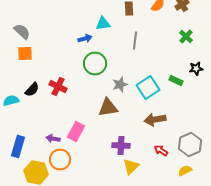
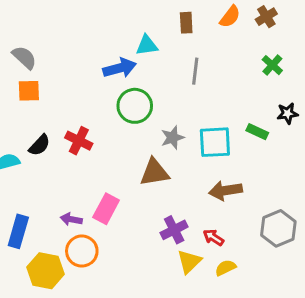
blue arrow: (85, 38) -> (120, 68), size x1.5
cyan square: (148, 88) -> (215, 142), turned 30
purple cross: (121, 146) -> (174, 230), turned -30
red arrow: (161, 150) -> (213, 237), moved
yellow semicircle: (185, 170) -> (225, 268), moved

